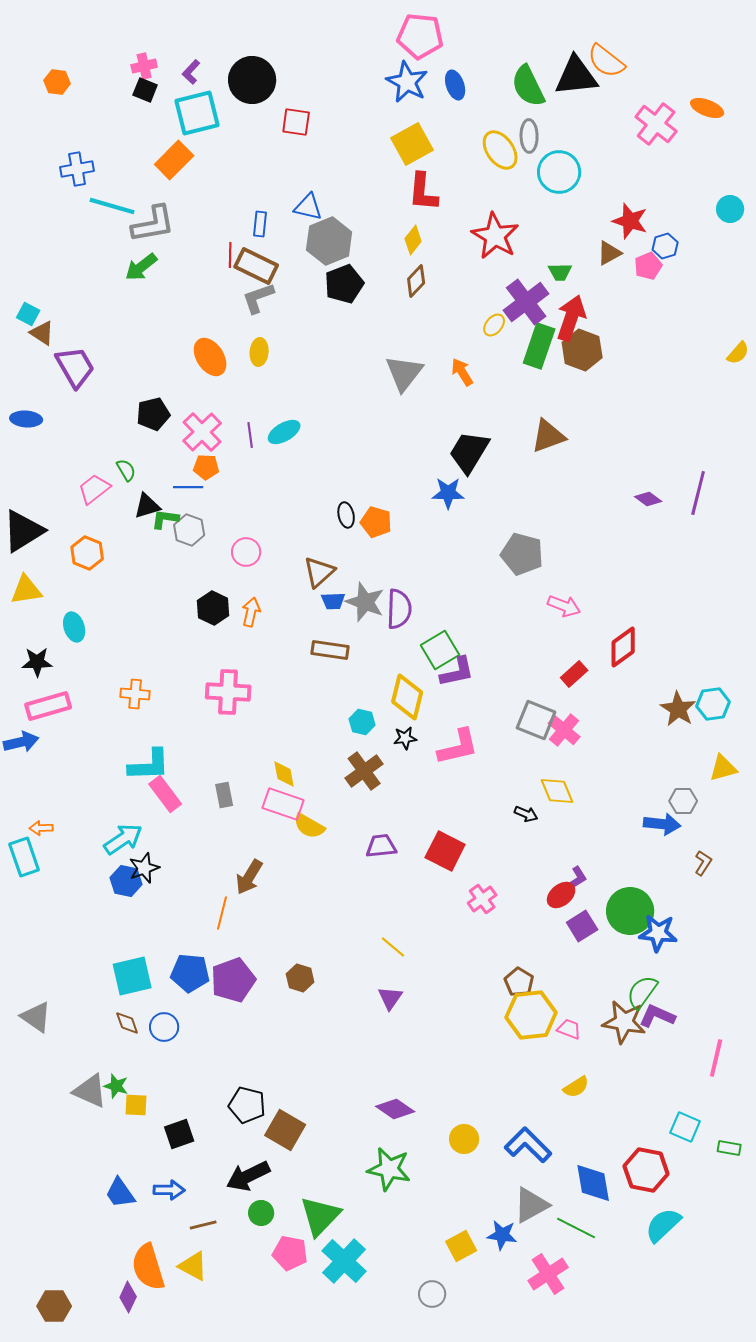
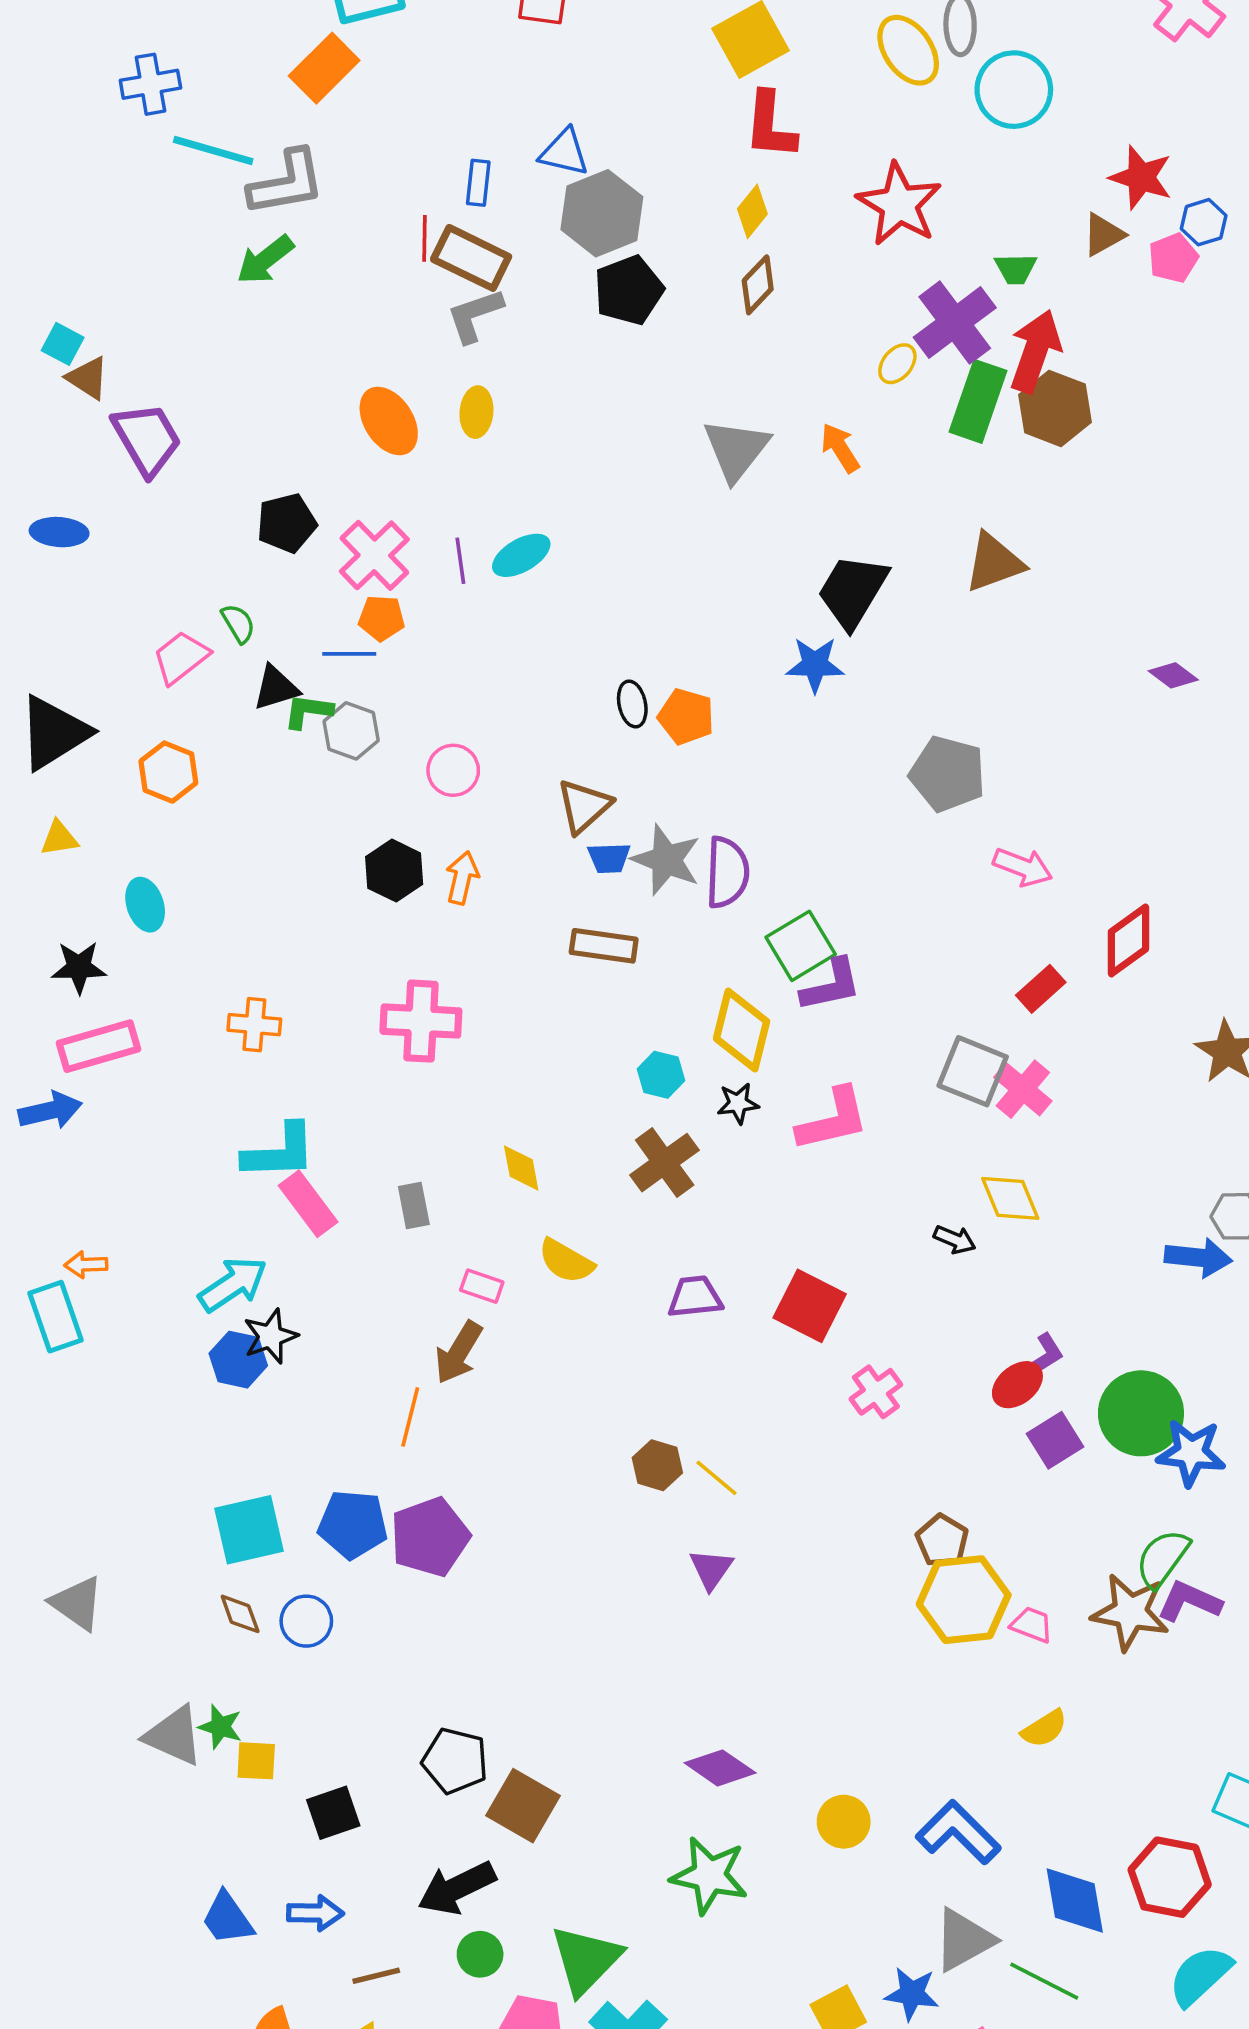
yellow triangle: (26, 590) -> (59, 838), size x0.7
pink rectangle: (283, 804) -> (482, 1286), moved, size x0.6
brown hexagon: (300, 978) -> (657, 1465), moved

